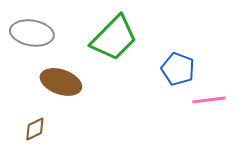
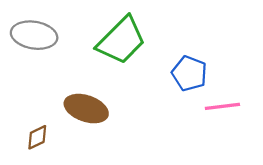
brown ellipse: (61, 82) -> (86, 109), moved

